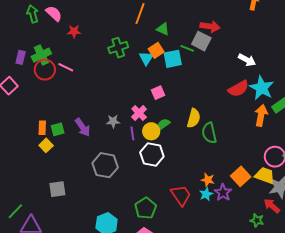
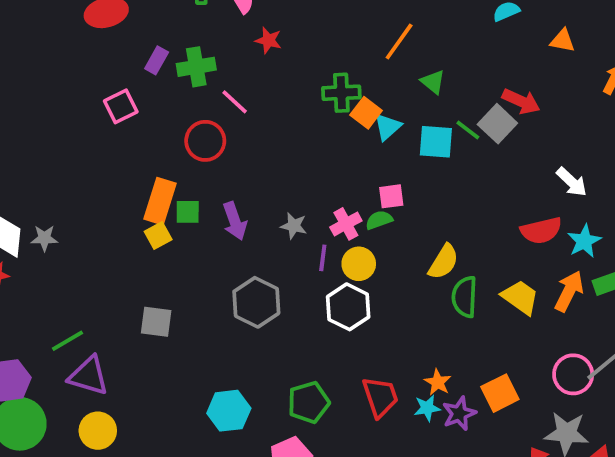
orange square: (156, 50) -> (366, 113), moved, turned -35
red circle: (45, 70) -> (205, 141), moved
cyan star: (262, 88) -> (584, 241), size x0.7
green semicircle: (163, 124) -> (379, 220), moved
orange rectangle: (42, 128) -> (160, 201), size x1.6
yellow trapezoid: (265, 176) -> (520, 297), moved

